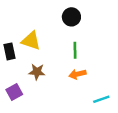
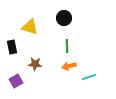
yellow triangle: (31, 41) -> (30, 27), moved
cyan line: (101, 99) -> (89, 77), moved

